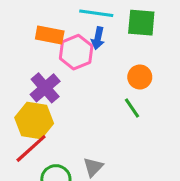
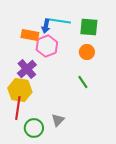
blue arrow: (98, 38) -> (46, 26), moved
orange circle: (140, 77) -> (87, 52), moved
red line: (31, 148) -> (18, 108), turned -40

